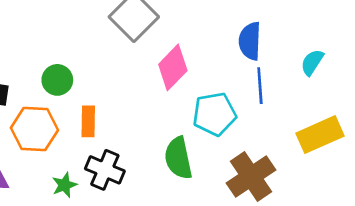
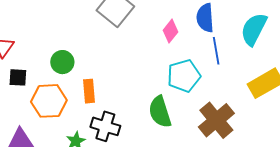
cyan semicircle: (312, 62) -> (254, 29), size x1.6
pink diamond: (173, 67) -> (170, 31), moved, size x0.7

